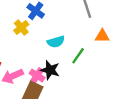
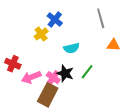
green line: (78, 56) -> (87, 72), moved

